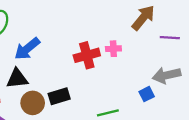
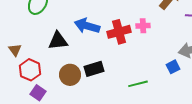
blue arrow: (27, 49) -> (87, 26), moved, turned 55
black triangle: (17, 79) -> (58, 41), moved

